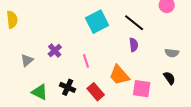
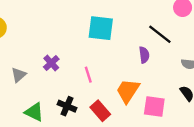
cyan square: (97, 22) -> (101, 28), turned 35
black line: (134, 23) -> (160, 34), moved
orange trapezoid: (119, 75) -> (128, 91), turned 75

